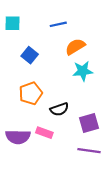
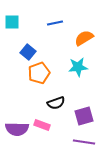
orange semicircle: (75, 47) -> (84, 38), moved
orange pentagon: (31, 93) -> (39, 73), moved

